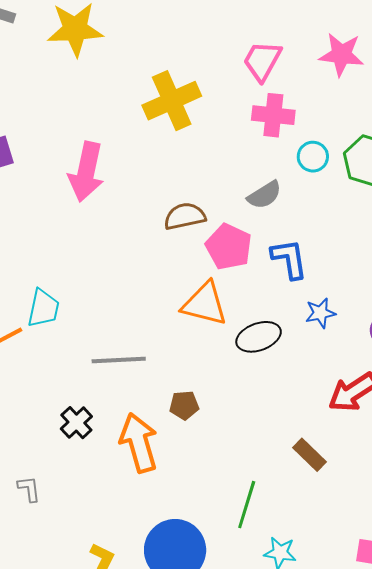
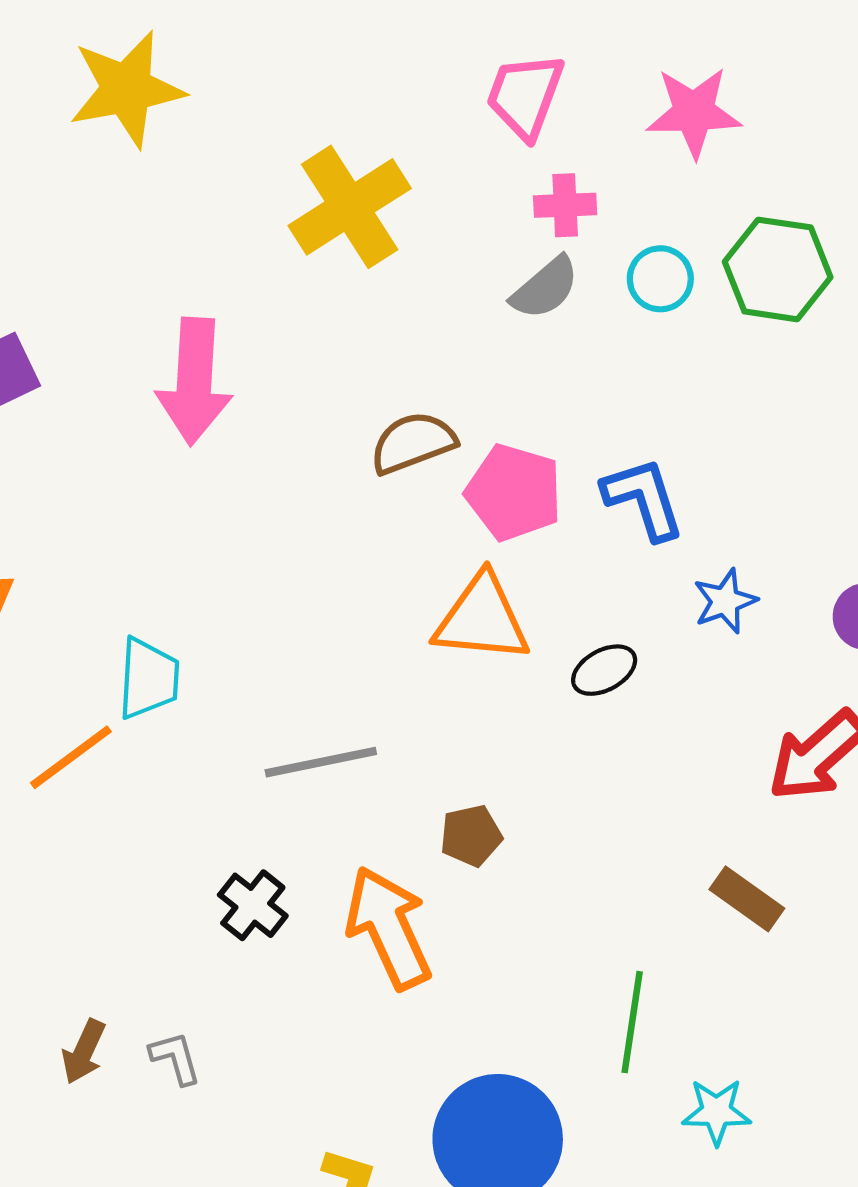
pink star: (341, 55) -> (694, 112), moved
pink cross: (273, 115) -> (565, 205), size x0.7
gray semicircle: (265, 195) -> (545, 288), moved
black ellipse: (259, 337) -> (604, 670), size x0.7

